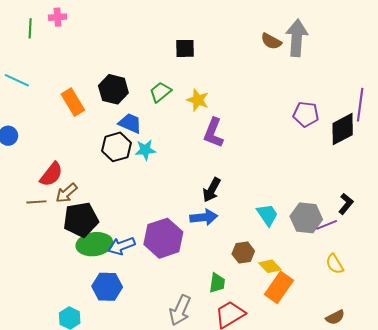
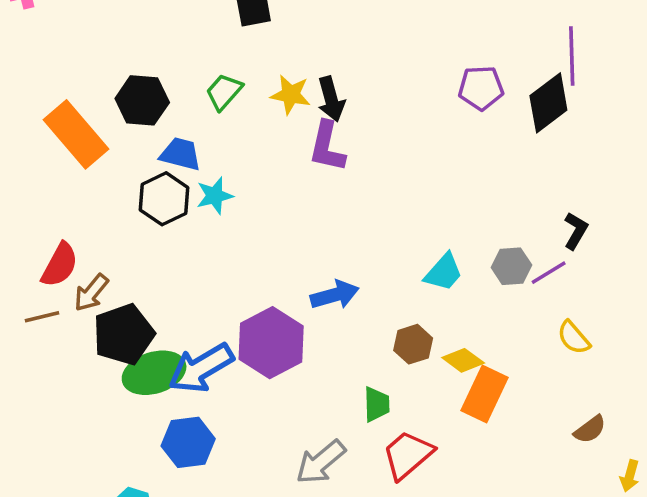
orange rectangle: (73, 102) -> (76, 134), size x1.4
black arrow: (212, 190) -> (331, 99), moved, turned -35
cyan trapezoid: (267, 215) -> (444, 272), turned 85
gray hexagon: (306, 218) -> (511, 266), size x0.7
blue arrow: (121, 246) -> (201, 368), size x1.4
gray arrow: (180, 310) -> (321, 462), turned 36

